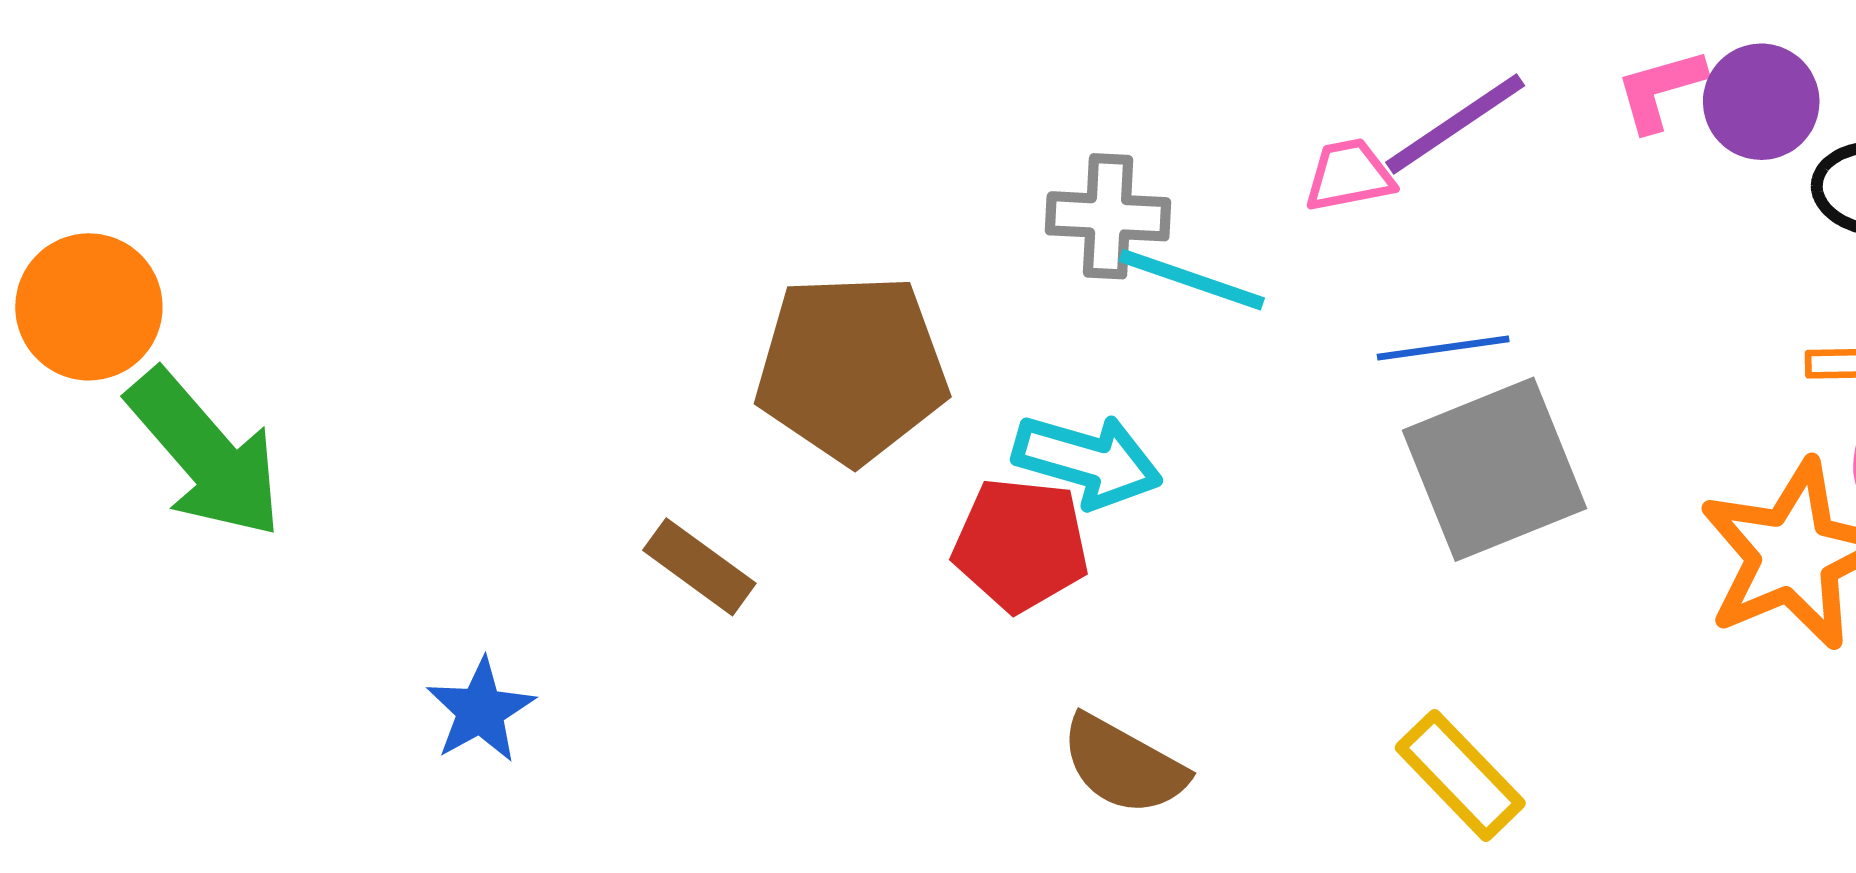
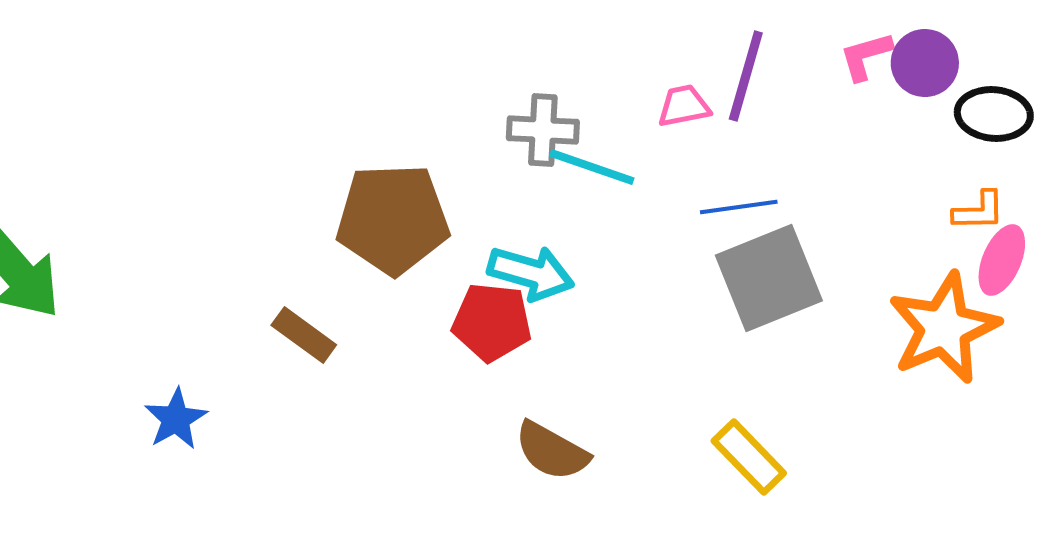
purple line: (1455, 124) -> (746, 76), turned -40

